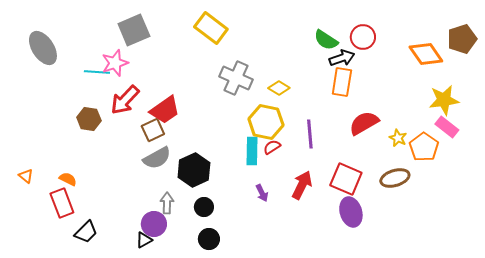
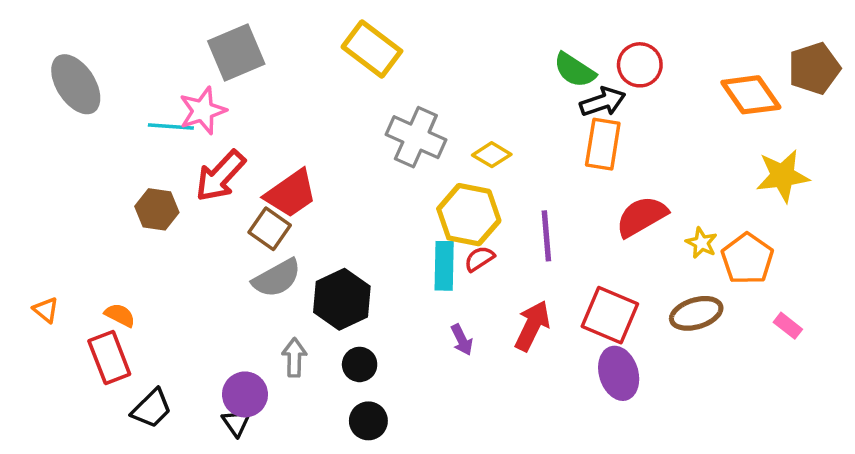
pink rectangle: (447, 127) -> (788, 326), moved, size x0.7
brown square: (153, 130) -> (270, 229), turned -30
purple circle: (154, 224) -> (245, 394), moved
black triangle: (144, 240) -> (236, 423), moved, turned -36

